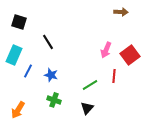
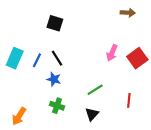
black square: (19, 22) -> (55, 23), moved
black line: (48, 42) -> (57, 58), moved
blue line: (28, 71) -> (37, 60), moved
red line: (114, 76) -> (129, 100), moved

